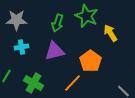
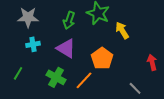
purple triangle: (54, 51) -> (66, 48), turned 45
green cross: (33, 83) -> (56, 77), moved

